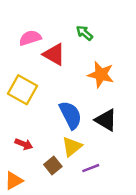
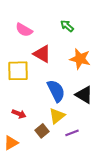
pink semicircle: (30, 38) -> (24, 30), turned -132
red triangle: (54, 54) -> (42, 54), moved
yellow square: (23, 90) -> (18, 71), turned -30

